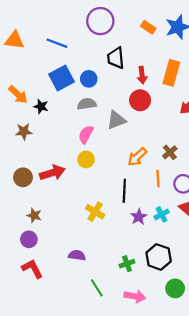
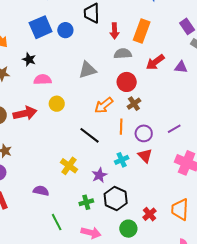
red circle: (140, 100) -> (127, 82), moved
gray semicircle: (87, 104) -> (123, 54), moved
black star: (41, 106) -> (29, 59), moved
pink semicircle: (86, 134) -> (43, 80), moved, turned 54
black line: (124, 191) -> (89, 135), turned -60
yellow cross: (95, 212) -> (69, 166), moved
purple star: (139, 217) -> (99, 175), moved

